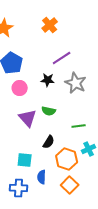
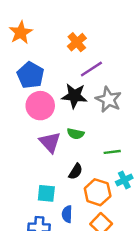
orange cross: (50, 25) -> (77, 42), moved
black star: (48, 80) -> (74, 96), size x1.5
pink circle: (20, 88) -> (40, 106), size x1.5

